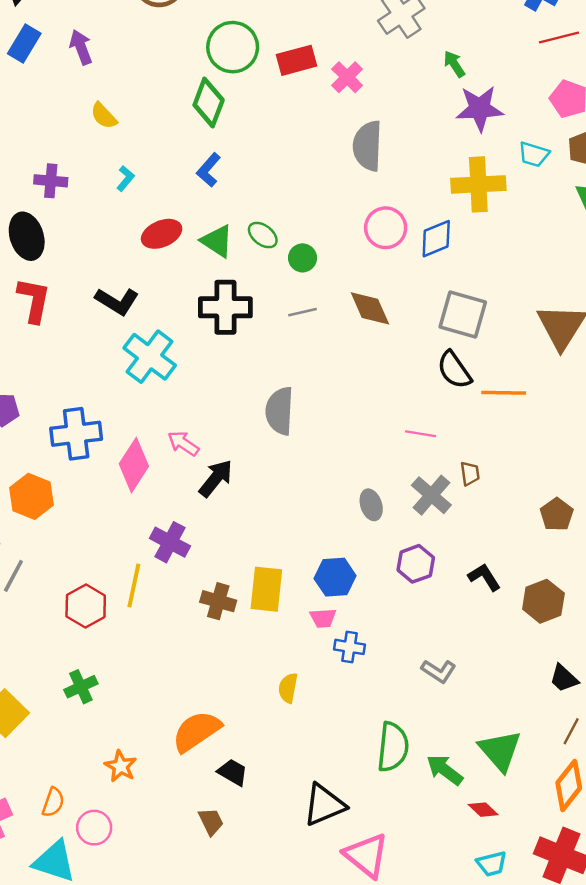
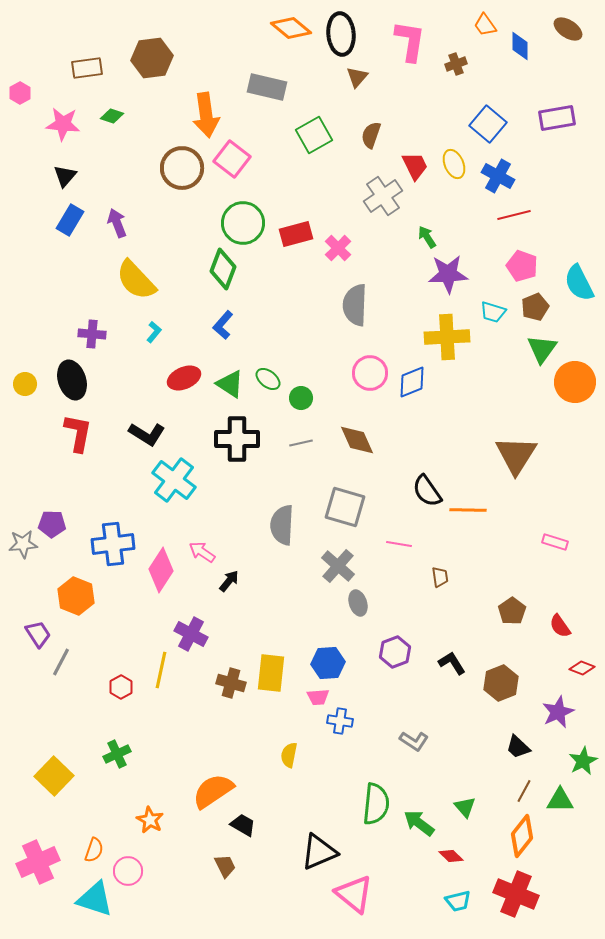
yellow semicircle: (104, 116) -> (136, 280), size x1.8
gray square: (463, 315) -> (345, 507), moved
black arrow: (216, 478) -> (229, 581), size x0.7
gray cross: (431, 495) -> (338, 566), moved
red hexagon: (86, 606) -> (121, 687), size x0.7
green triangle: (500, 751) -> (465, 807), size x0.6

